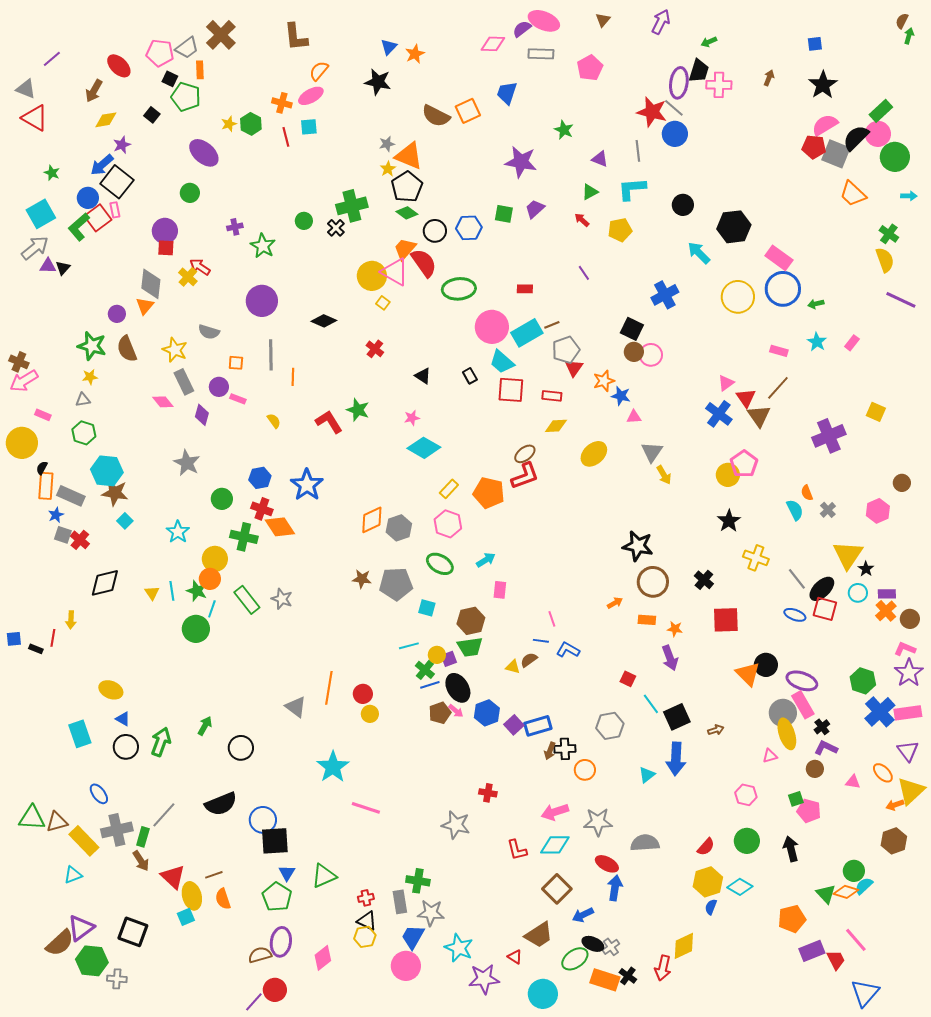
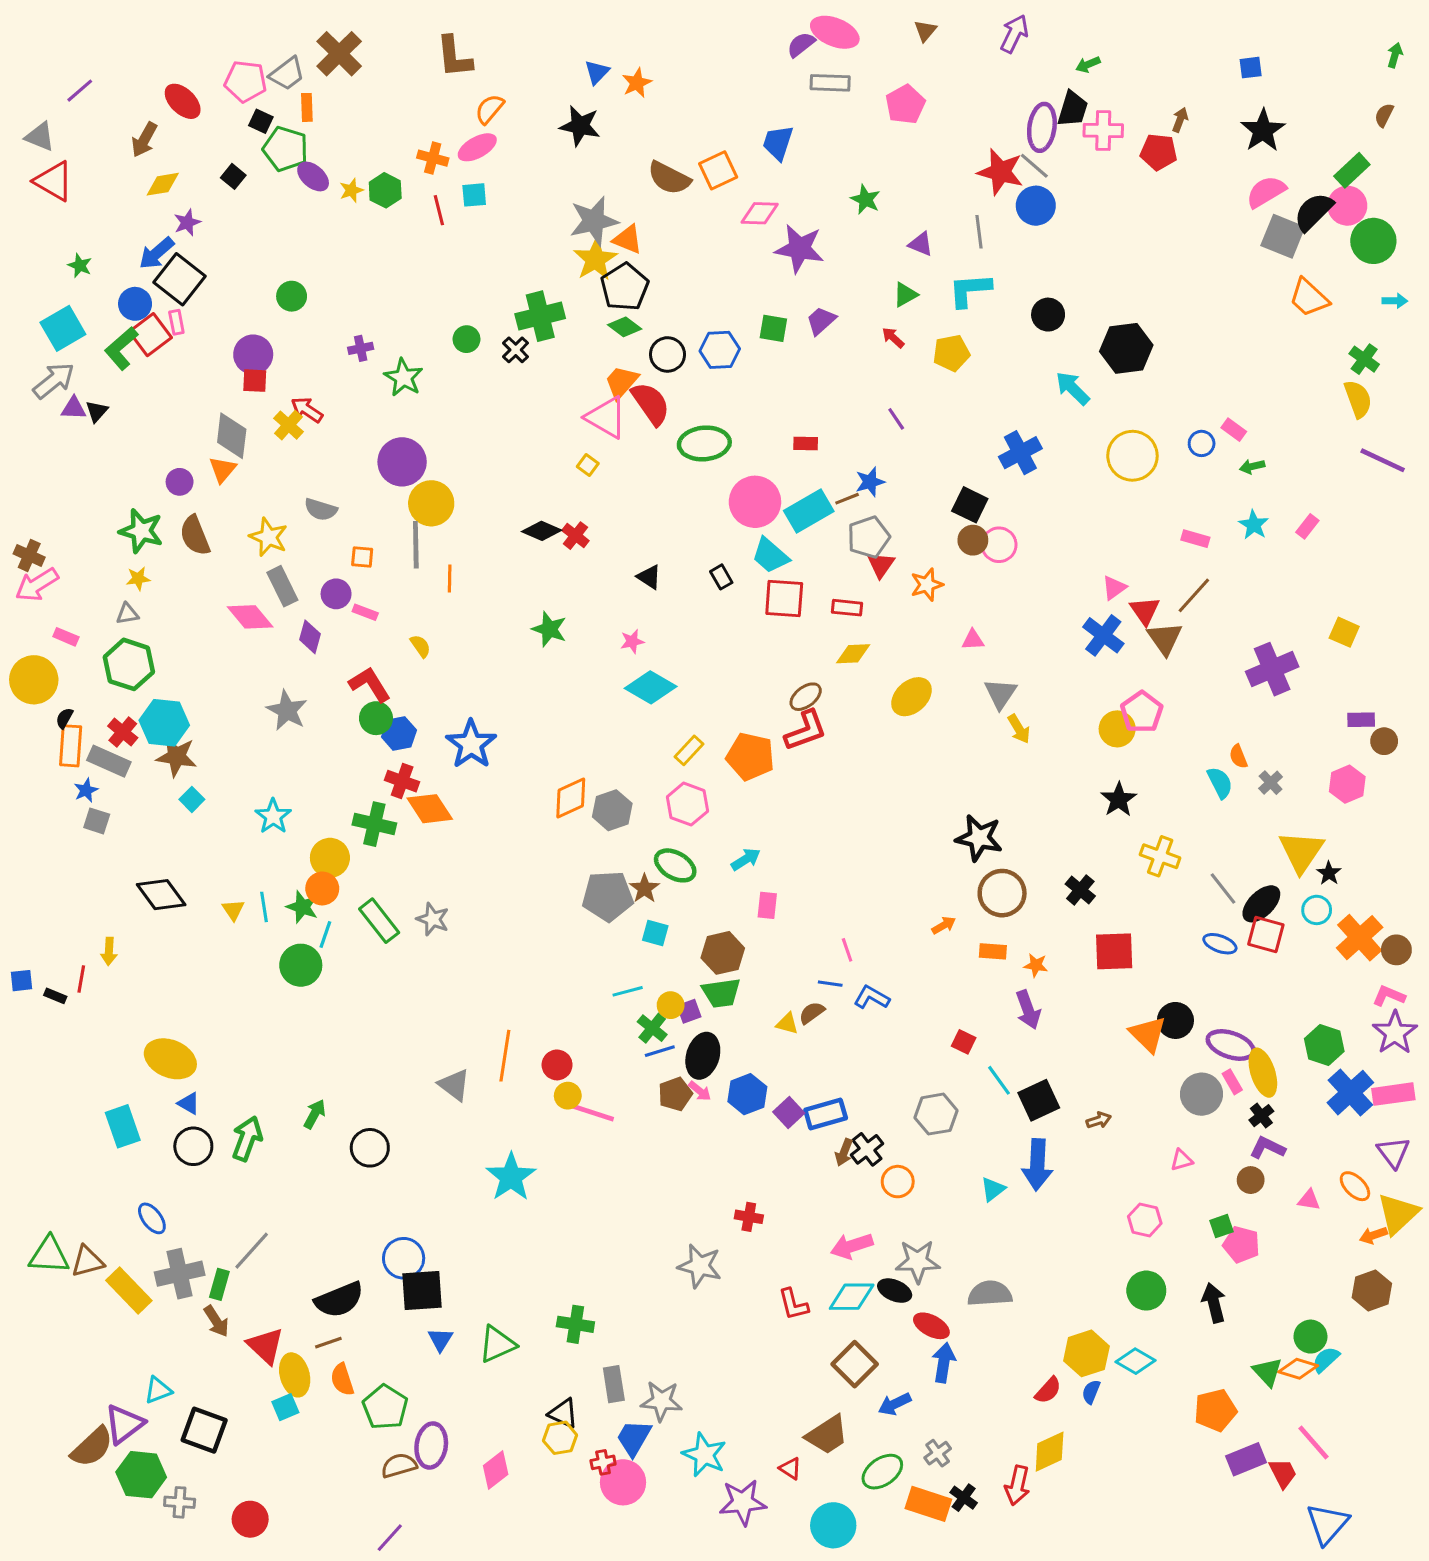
brown semicircle: (902, 21) -> (1384, 115), moved
pink diamond: (493, 44) -> (760, 213), moved
gray star: (387, 144) -> (594, 221), size x2.0
red pentagon: (814, 147) -> (1159, 152), moved
purple ellipse: (204, 153) -> (313, 176), moved, size x0.7
orange triangle: (409, 156) -> (628, 239), size x0.7
yellow star: (388, 169) -> (595, 259), size x1.8
pink rectangle: (779, 258) -> (1234, 430), moved, size x0.6
yellow circle: (372, 276) -> (431, 503), moved
blue circle: (783, 289) -> (1202, 443), size x0.5
black diamond: (324, 321) -> (542, 531), moved
blue star: (621, 396) -> (870, 482), moved, turned -30
pink diamond: (163, 402) -> (250, 617), size x1.4
red L-shape: (329, 422) -> (370, 684), moved
green hexagon: (84, 433) -> (129, 664), size x1.4
green circle: (222, 499) -> (376, 718), moved
red cross: (80, 540) -> (123, 732), moved
brown star: (362, 579) -> (644, 888), moved, turned 30
black diamond: (105, 583) -> (161, 895), turned 68
purple rectangle: (887, 594) -> (1361, 720), moved
orange cross: (886, 611) -> (1360, 938), size x1.4
black ellipse: (458, 688) -> (703, 1056), turned 48
yellow ellipse: (111, 690) -> (170, 1059), size x1.4
pink rectangle: (803, 705) -> (1232, 1082), size x0.6
yellow ellipse: (787, 734) -> (1263, 1073), moved
black cross: (565, 749) -> (867, 1149), turned -35
black semicircle: (221, 804) -> (339, 1300), moved
pink line: (366, 808) -> (592, 1113), moved
red semicircle: (706, 847) -> (1048, 1390), moved
cyan triangle: (73, 875) -> (158, 1390), moved
green cross: (418, 881) -> (575, 1324), moved
green pentagon: (277, 897) -> (385, 1407), moved
red cross: (366, 898) -> (603, 1462), moved
black ellipse: (593, 944) -> (895, 1291), moved
red circle: (275, 990) -> (250, 1519), moved

